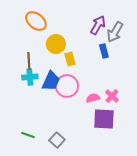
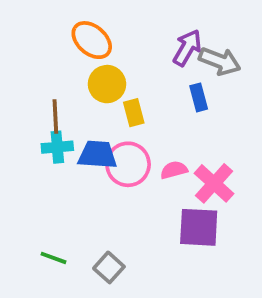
orange ellipse: (36, 21) -> (92, 40), moved
gray arrow: (115, 32) -> (220, 61), turned -100
blue trapezoid: (51, 81) -> (97, 155), turned -110
pink cross: (112, 96) -> (214, 183), size x1.5
pink semicircle: (93, 98) -> (174, 170), moved

